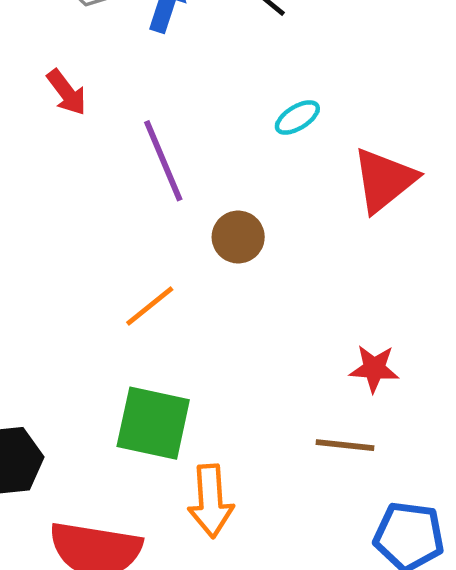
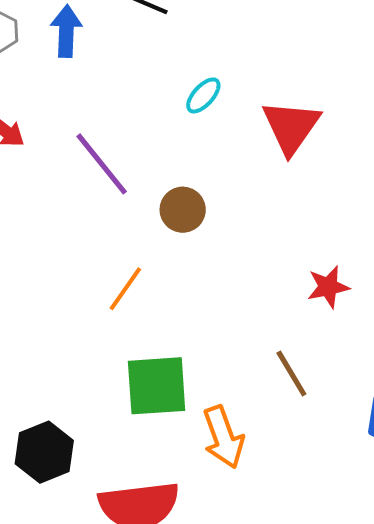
brown line: (345, 445) -> (291, 373), moved, turned 69

